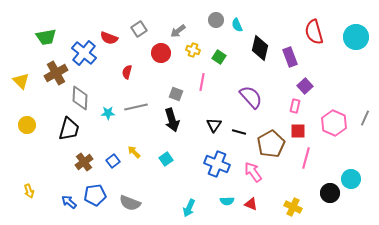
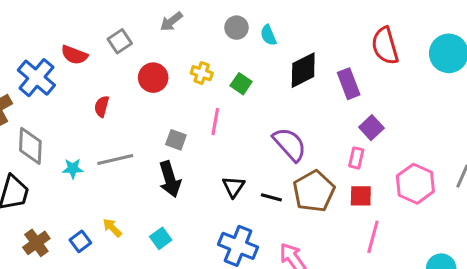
gray arrow: (178, 31) -> (171, 22), moved
black diamond: (260, 48) -> (303, 70), turned 50
brown pentagon: (271, 144) -> (314, 191), moved

